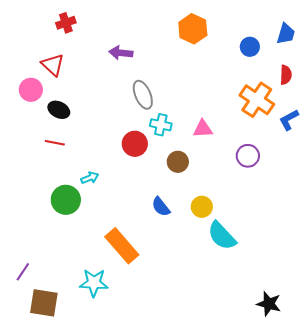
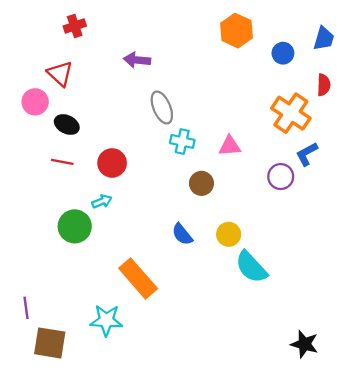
orange hexagon: (193, 29) -> (237, 31), moved
blue L-shape: (289, 120) -> (307, 154), moved
red circle: (135, 144) -> (112, 163), moved
purple line: (23, 272) -> (26, 308), turned -42

